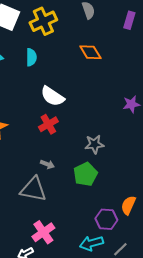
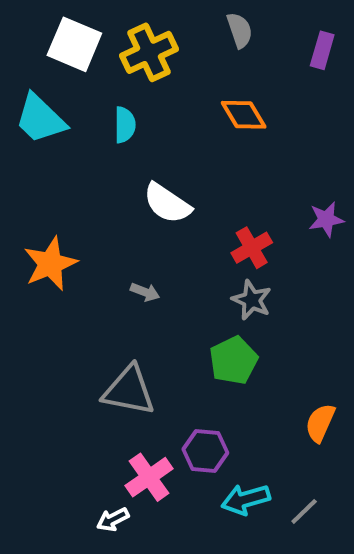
red cross: (48, 124) -> (252, 248), moved
gray star: (94, 144) -> (252, 300), turned 30
gray arrow: (47, 164) -> (145, 292), moved
purple hexagon: (106, 219) -> (205, 451), moved

